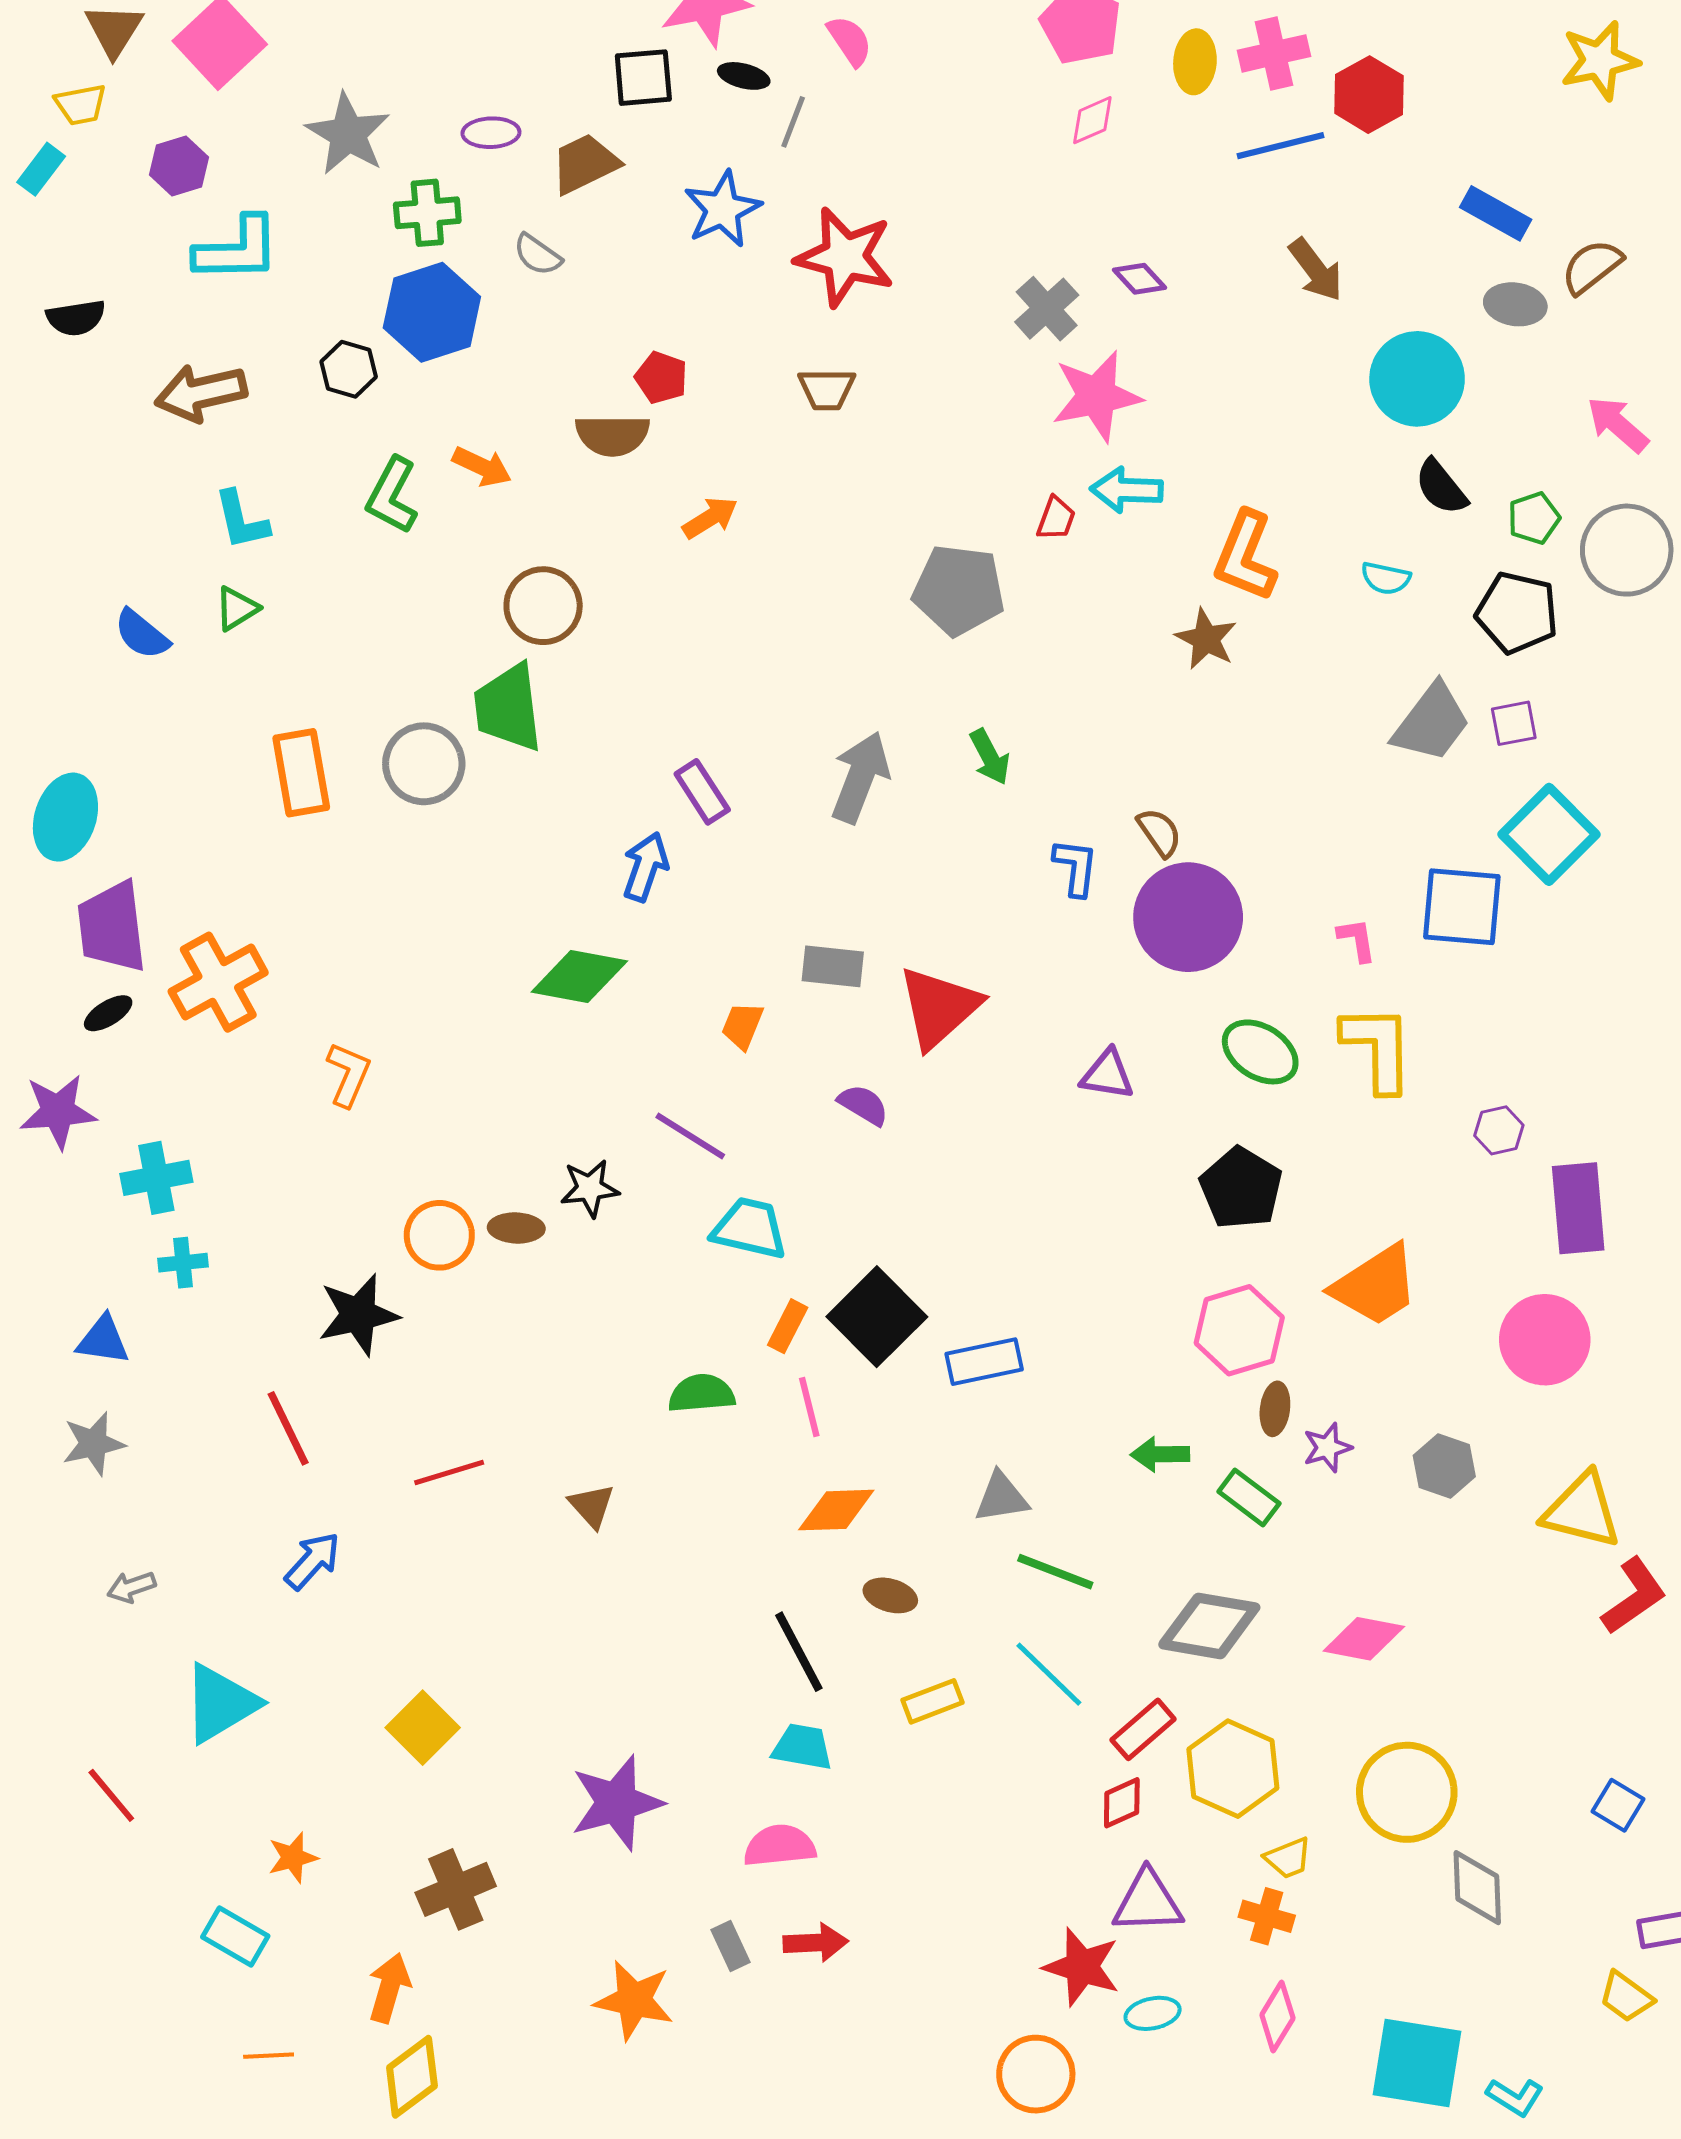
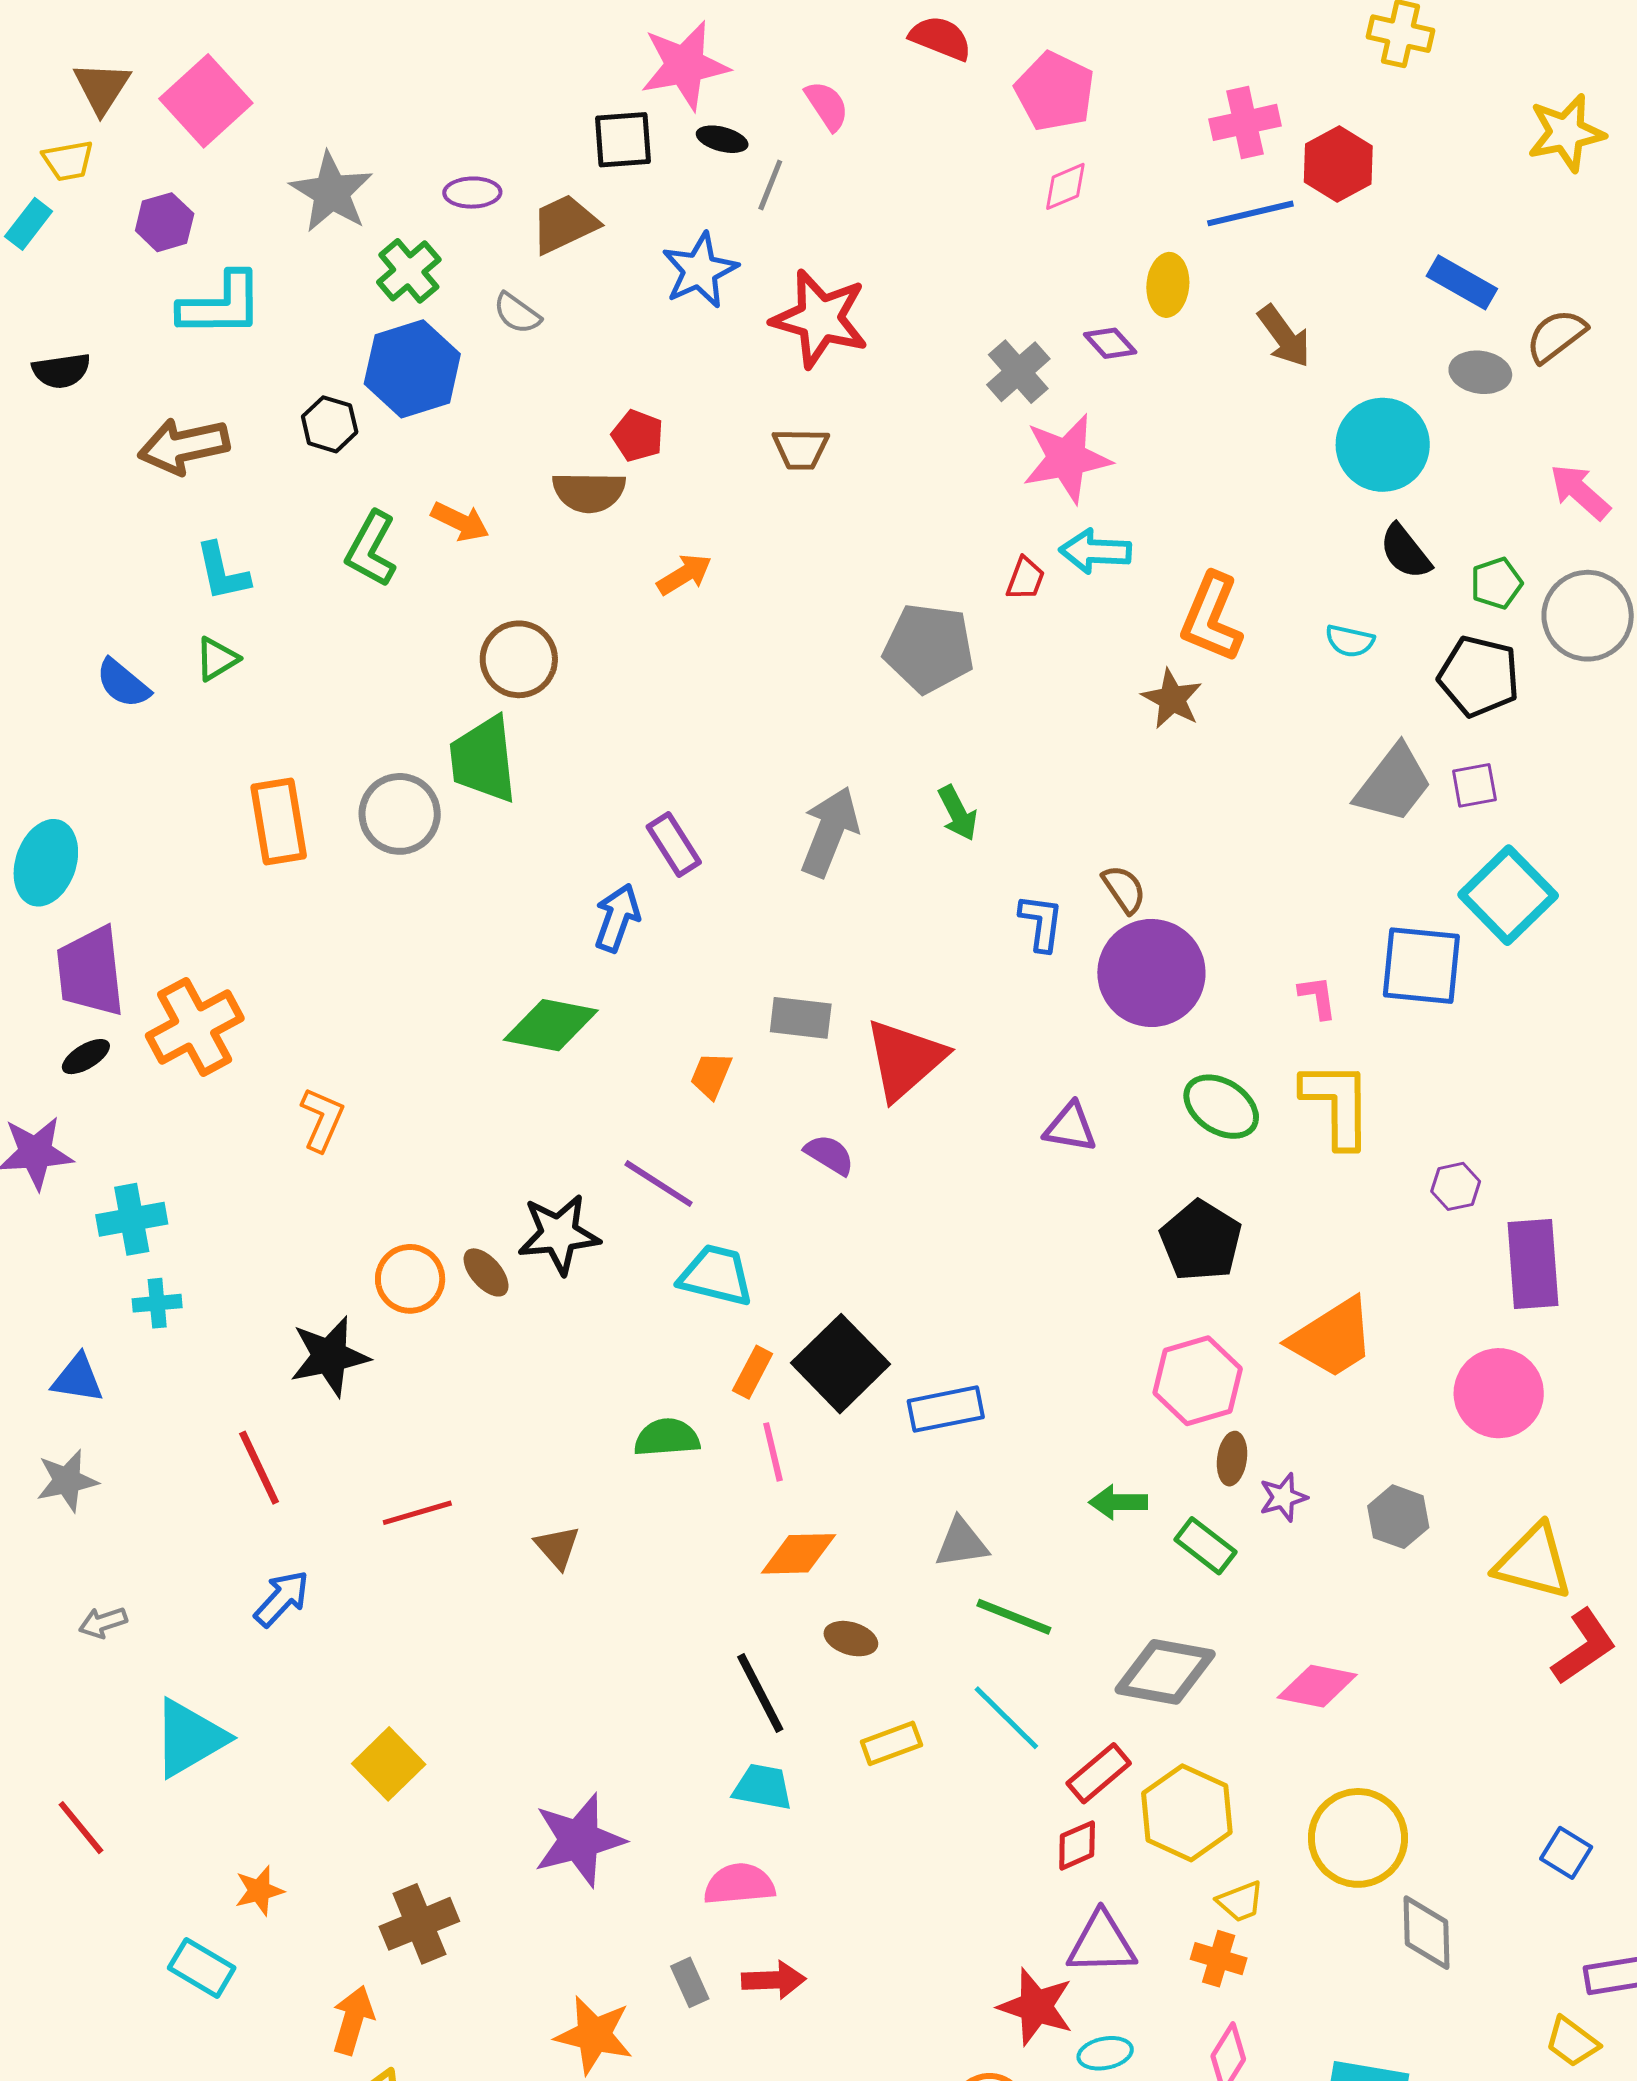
yellow ellipse: (1195, 62) -> (1168, 285), moved
green cross: (427, 213) -> (409, 271), turned -36
black star: (590, 1188) -> (559, 1234), size x1.4
brown ellipse: (516, 1228) -> (486, 1272), turned 46

